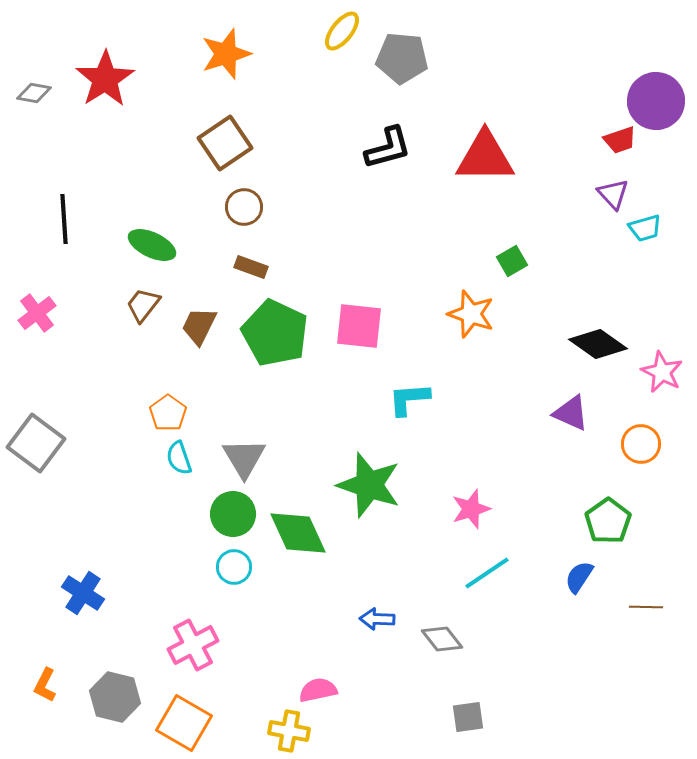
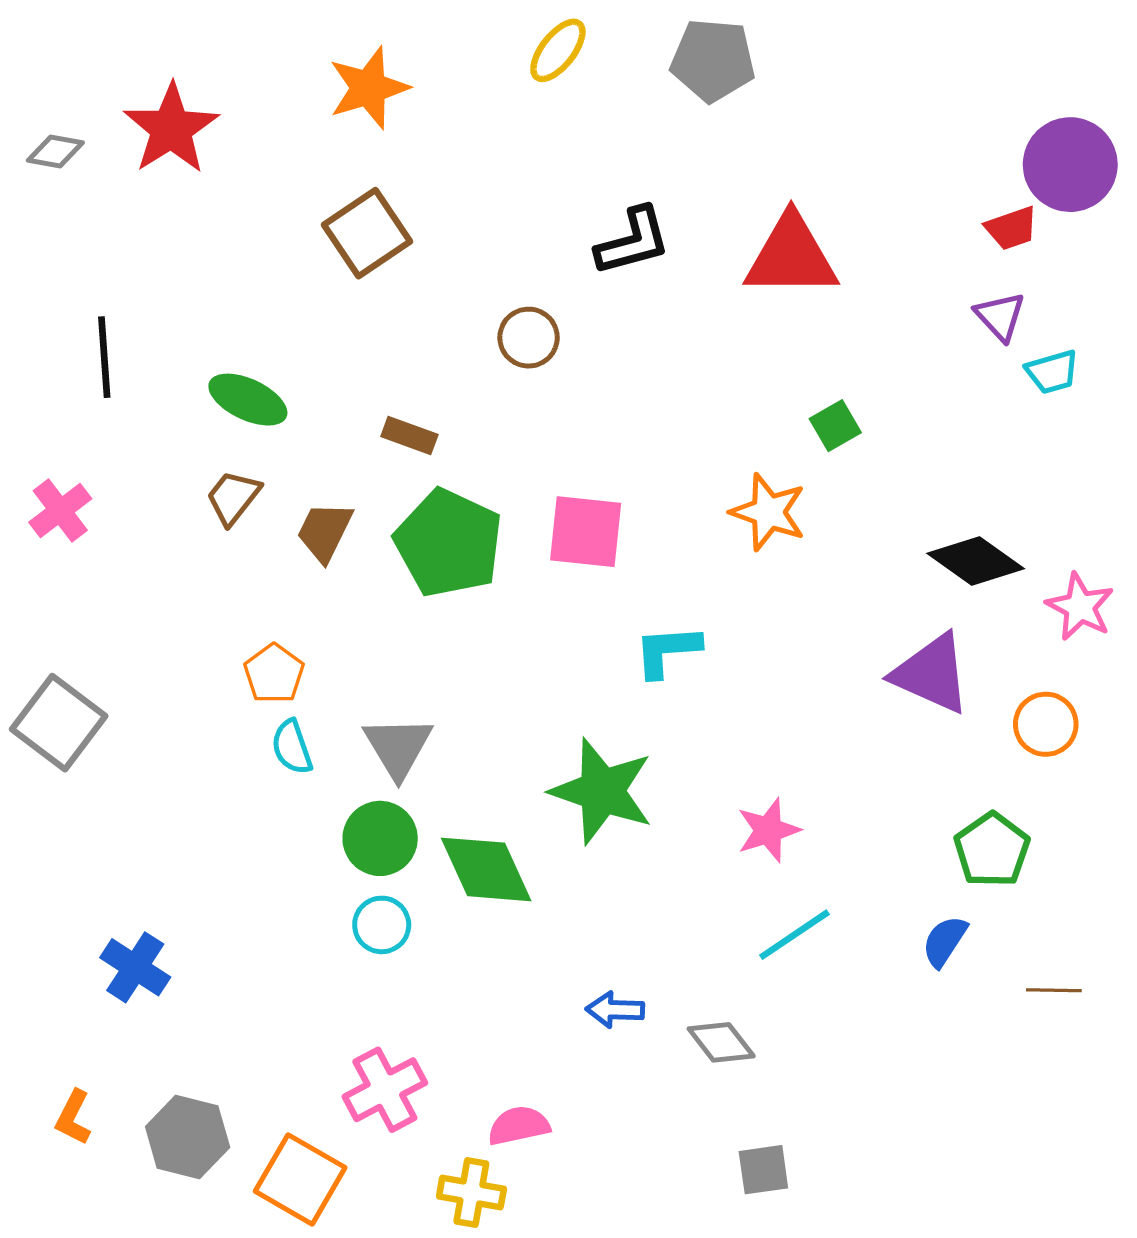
gray pentagon: (402, 58) -> (713, 60), moved
brown circle: (244, 207) -> (529, 338), moved
purple triangle: (571, 413) -> (932, 674), size x1.4
pink cross: (193, 645) -> (385, 1090), moved

